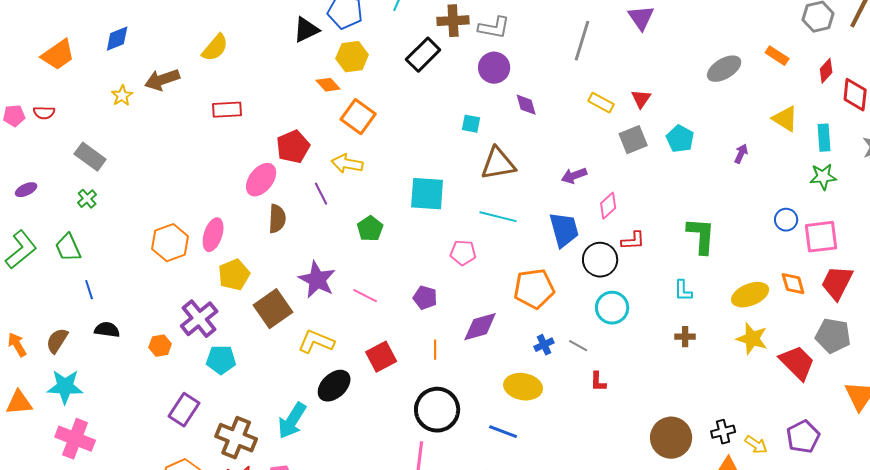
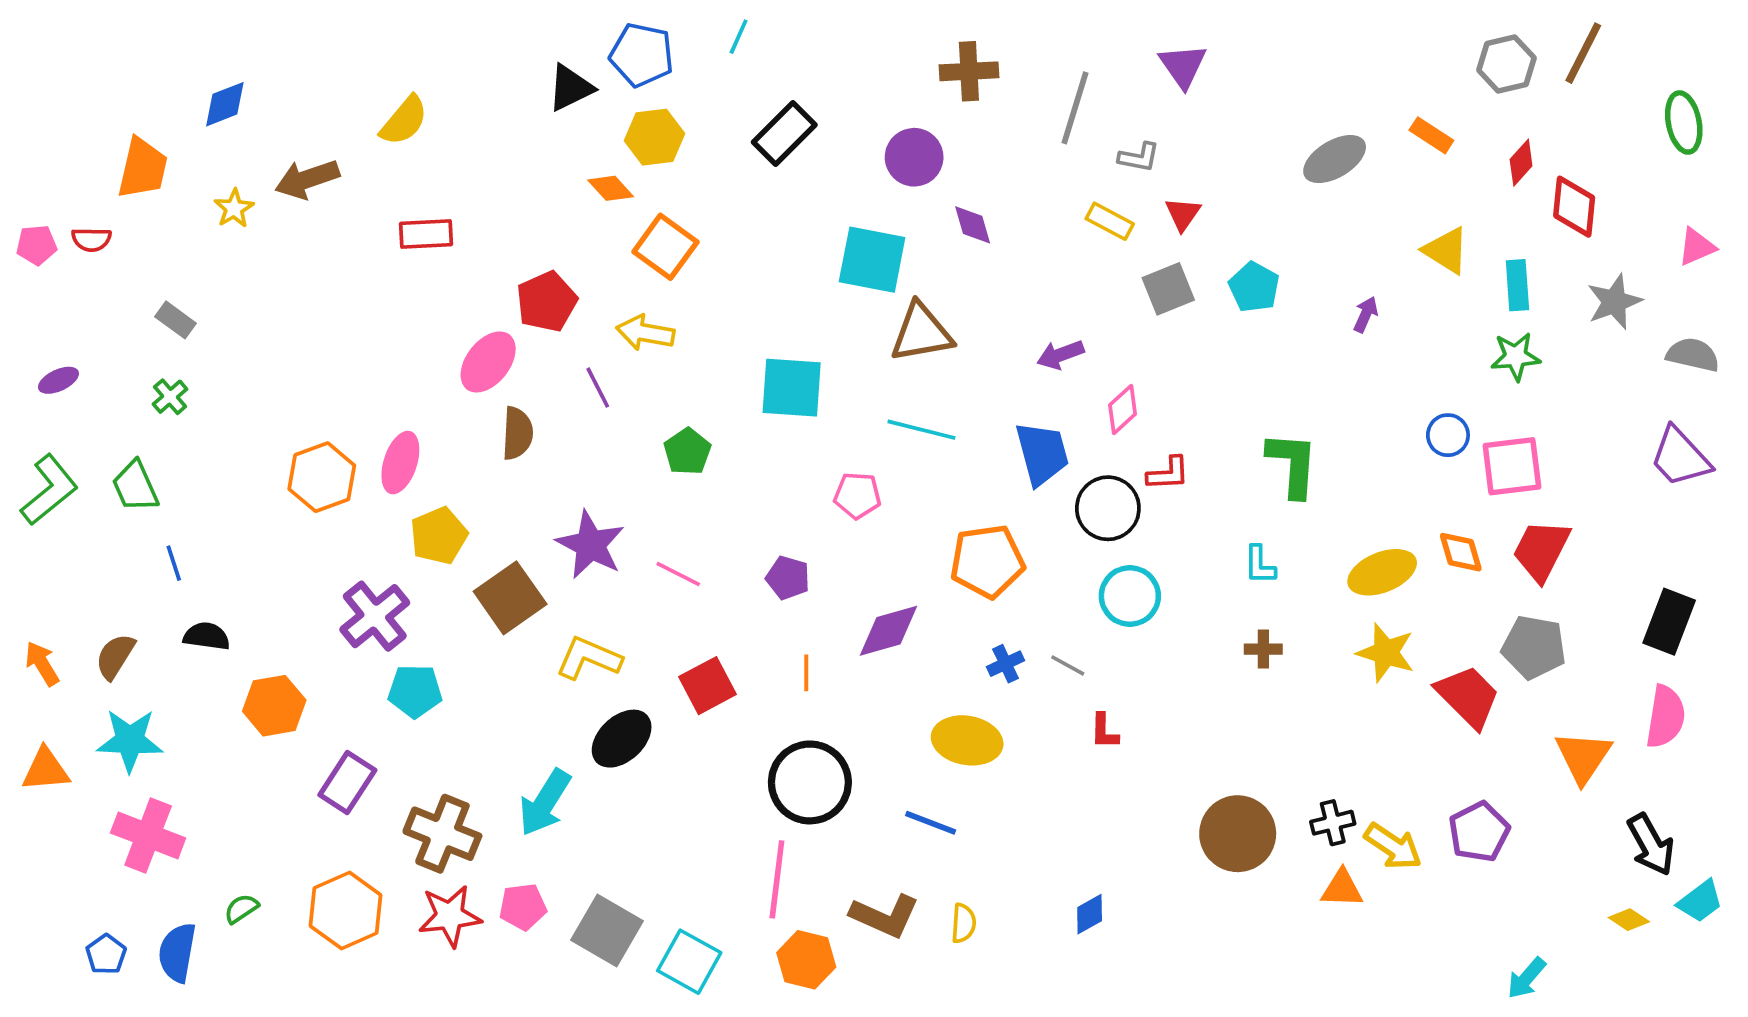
brown cross: (453, 21) -> (969, 71), moved
gray L-shape: (494, 28) -> (1139, 157), moved, size x0.7
orange trapezoid: (58, 55) -> (143, 168), moved, turned -42
cyan square: (471, 124) -> (872, 260), size x2.0
gray rectangle: (90, 157) -> (175, 320), size x0.7
orange hexagon: (160, 346) -> (274, 706), moved, size x1.5
yellow arrow: (756, 445) -> (1393, 846), size x1.4

